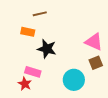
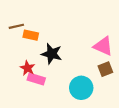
brown line: (40, 14) -> (16, 26), moved
red star: (25, 84) -> (27, 68), moved

